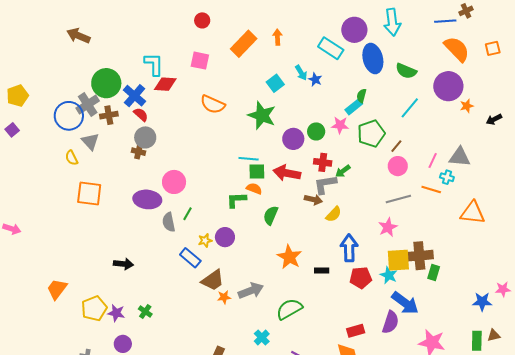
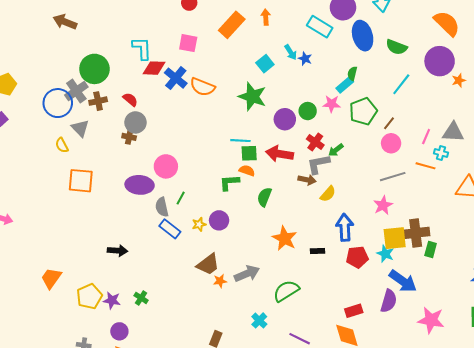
blue cross: (134, 96) -> (176, 78), moved
red cross: (323, 162) -> (315, 142), turned 30
blue rectangle: (190, 258) -> (170, 229), moved

